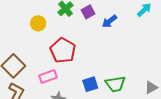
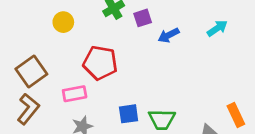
yellow circle: (38, 23) -> (63, 22), moved
red pentagon: (63, 50) -> (100, 63), turned -30

